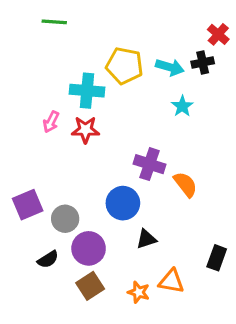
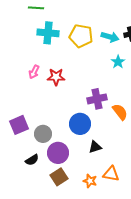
cyan cross: (87, 91) -> (48, 33), moved
purple cross: (149, 164) -> (97, 99), turned -30

